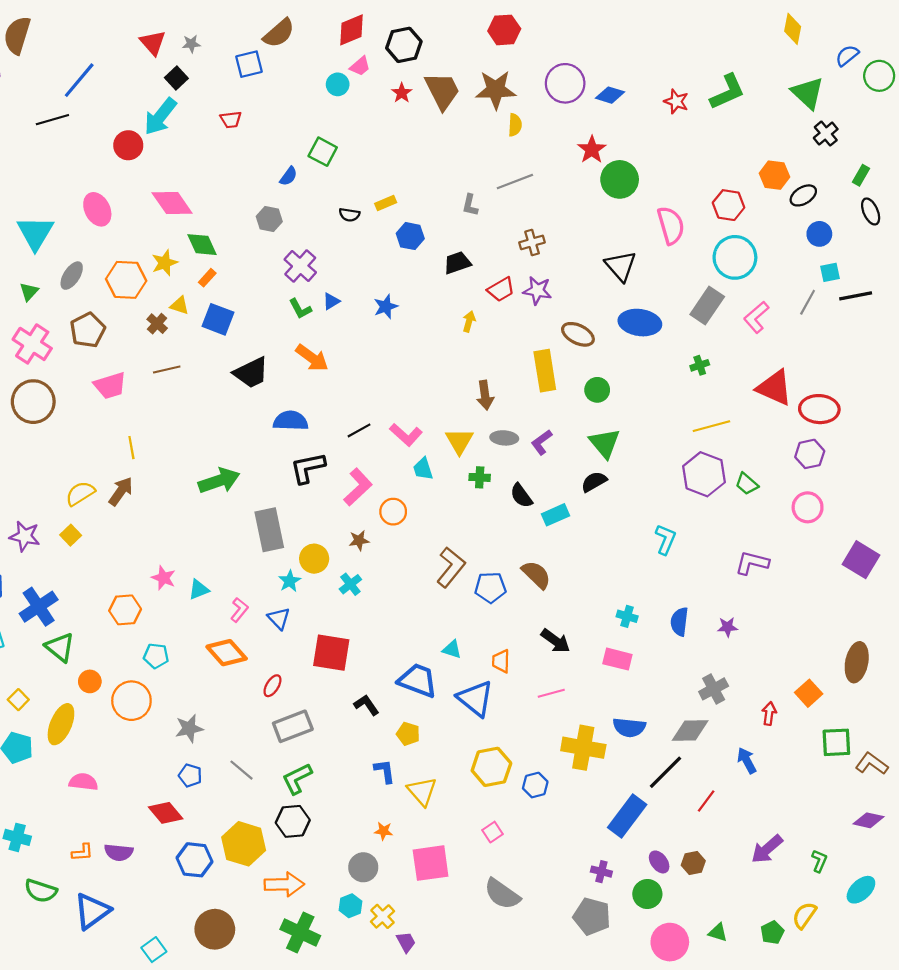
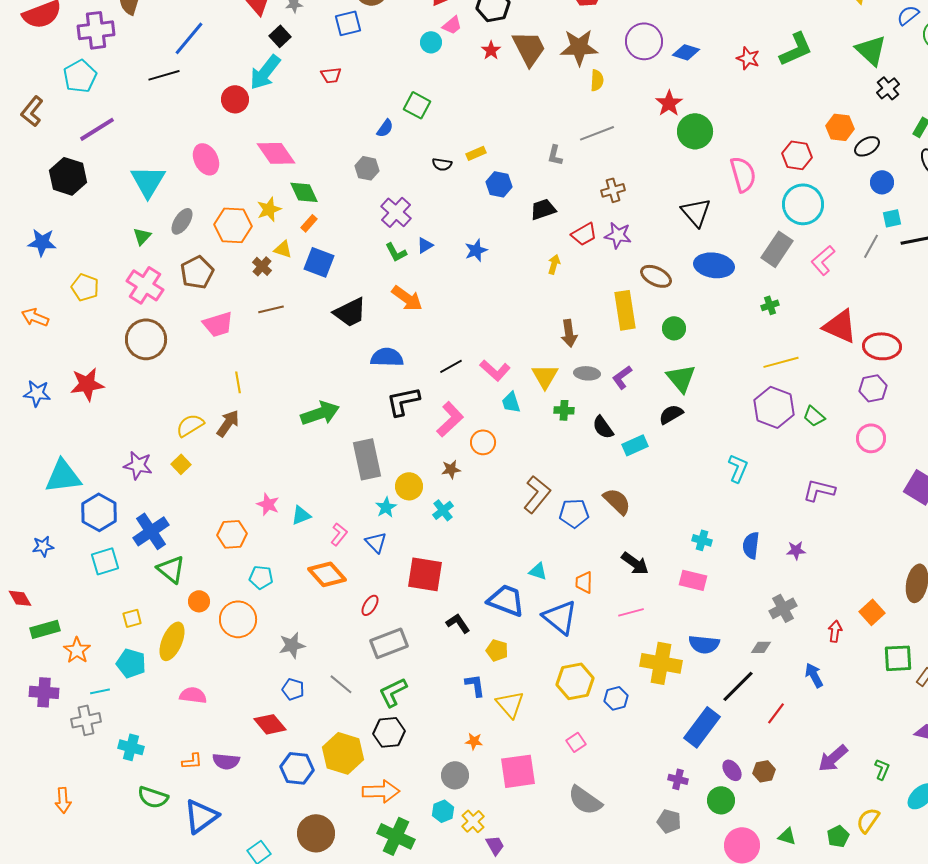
yellow square: (18, 700) -> (132, 618), turned 30
gray diamond: (690, 731) -> (761, 647), size x0.6
gray pentagon: (592, 916) -> (669, 821), size x0.7

